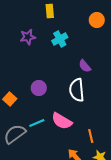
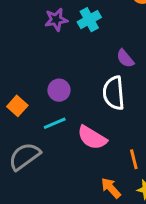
purple star: (28, 37) -> (56, 20), moved
cyan line: (37, 123) -> (55, 123), moved

